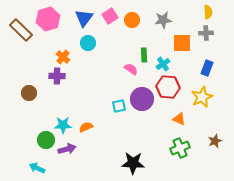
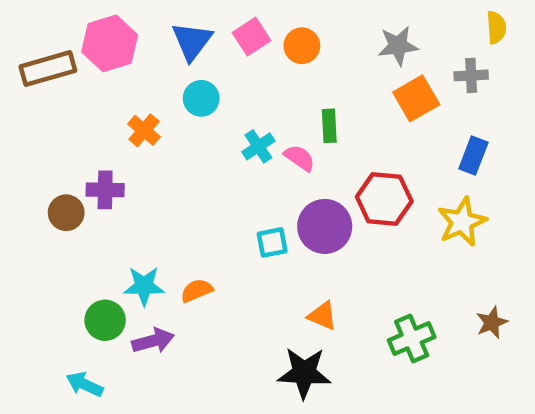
yellow semicircle: (208, 12) -> (496, 27), moved
gray star: (163, 20) -> (398, 46), moved
brown rectangle: (21, 30) -> (48, 69), turned -60
orange square: (182, 43) -> (416, 98), turned -30
cyan cross: (163, 64) -> (258, 146), moved
purple cross: (57, 76) -> (105, 190), moved
orange triangle: (179, 119) -> (322, 316), moved

